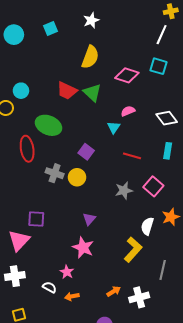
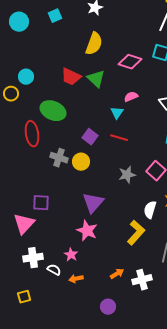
red line: (132, 156) -> (119, 138), moved
purple triangle: (89, 219) -> (93, 203), size x1.6
white cross: (15, 276) -> (33, 258), moved

